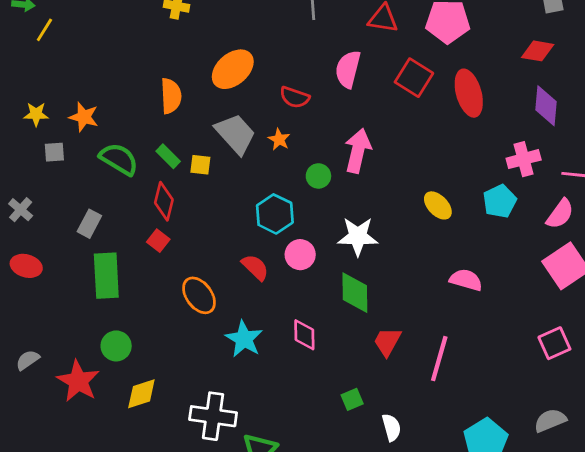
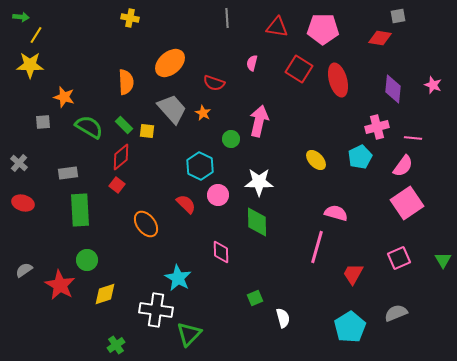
red diamond: (538, 51) -> (380, 38), moved
pink semicircle: (348, 69) -> (252, 63), size x0.6
yellow star: (36, 114) -> (30, 65), moved, size x1.5
red diamond: (164, 201) -> (121, 157), turned 36
gray rectangle: (89, 224) -> (68, 173), turned 54
cyan star: (244, 339) -> (178, 278), moved
red trapezoid: (387, 342) -> (353, 274), moved
pink line: (439, 359) -> (317, 247), moved

